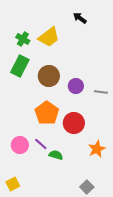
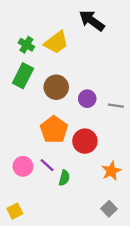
black arrow: (80, 18) -> (92, 21), size x1.6
green semicircle: (56, 155) -> (64, 178), turned 88
gray square: (87, 187) -> (109, 209), moved

